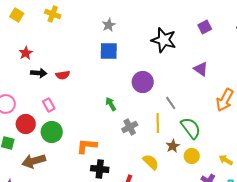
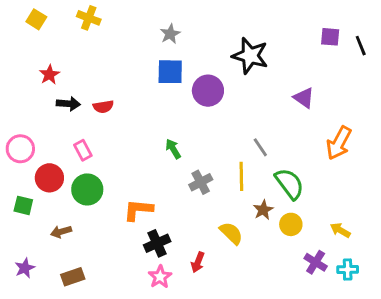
purple square: (205, 27) -> (330, 37), moved, turned 32
purple circle: (143, 82) -> (208, 91), moved
brown arrow: (34, 161) -> (61, 232), size x0.6
black cross: (100, 169) -> (157, 243), turned -30

